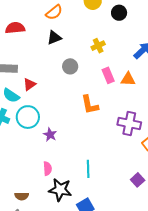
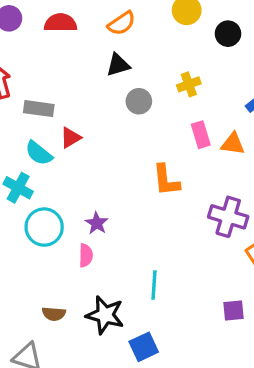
red semicircle: (15, 28) -> (60, 23), moved
gray circle: (70, 66) -> (139, 101), moved
cyan circle: (28, 117) -> (44, 227), moved
pink semicircle: (48, 169) -> (86, 255), moved
purple square: (138, 180) -> (233, 311), turned 32
brown semicircle: (22, 196) -> (54, 314), moved

